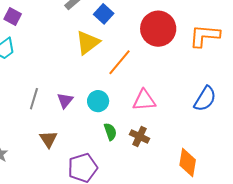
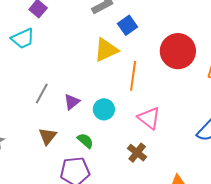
orange line: (120, 62) -> (133, 76), turned -44
pink triangle: (144, 100) -> (149, 118), turned 30
green semicircle: (110, 132) -> (85, 141), moved, turned -42

